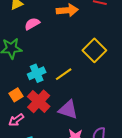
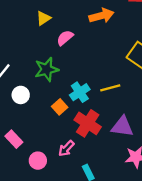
yellow line: (64, 74) -> (110, 88), turned 30
orange square: (16, 95) -> (60, 107), moved

